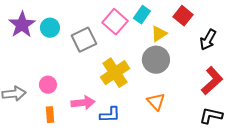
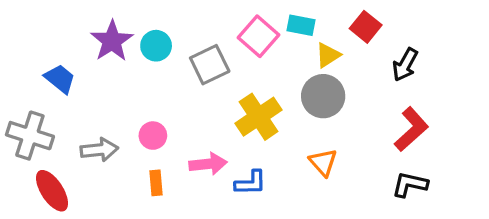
cyan rectangle: (142, 15) -> (301, 25), turned 66

